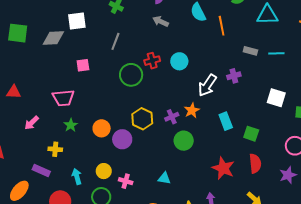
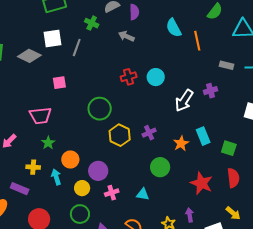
gray arrow: (161, 21) -> (126, 36), moved
gray diamond: (53, 38) -> (29, 56), turned 30
gray line: (115, 41) -> (77, 47), moved
green circle: (131, 75) -> (100, 109), moved
orange star: (192, 110) -> (181, 143), moved
orange circle: (102, 128) -> (70, 159), moved
purple circle: (122, 139) -> (98, 171), moved
green circle: (184, 141) -> (160, 167), moved
cyan arrow: (77, 176) -> (56, 177), moved
pink cross: (126, 181) -> (112, 193), moved, turned -32

